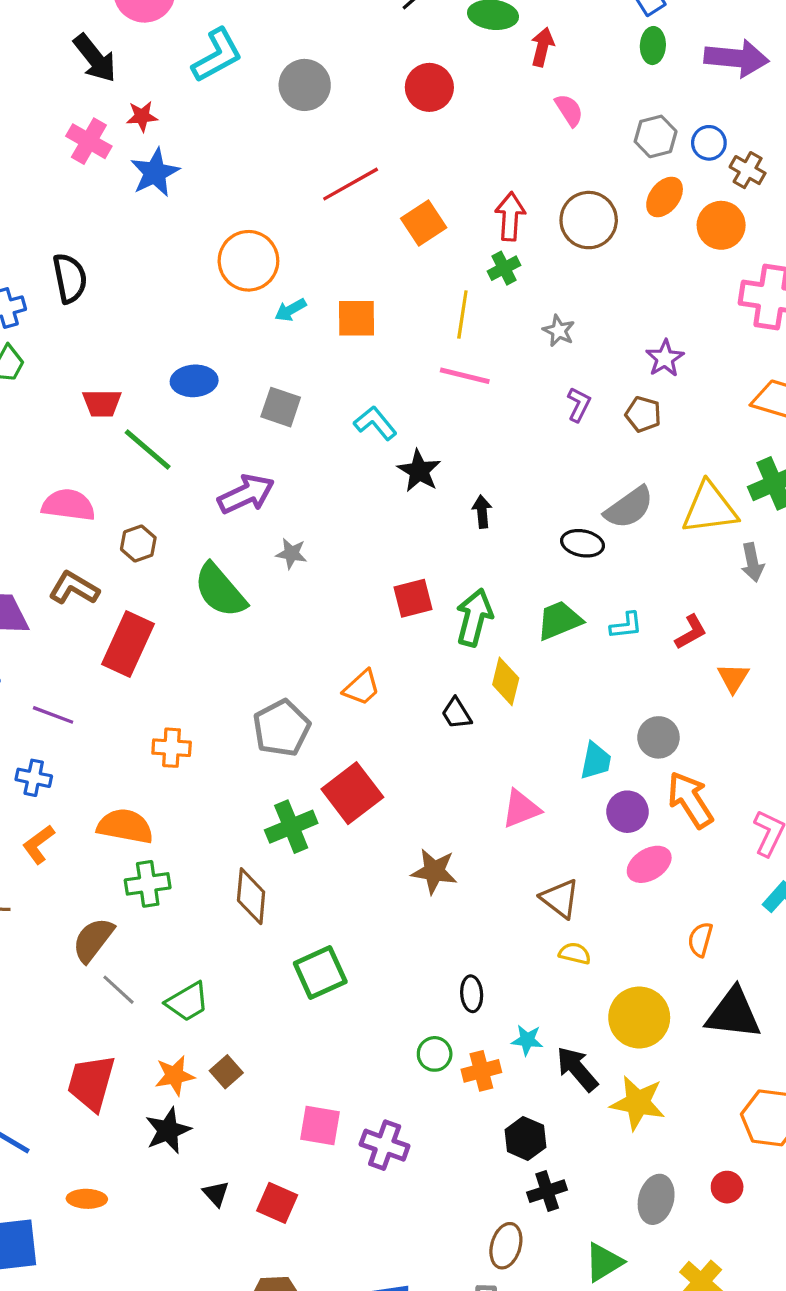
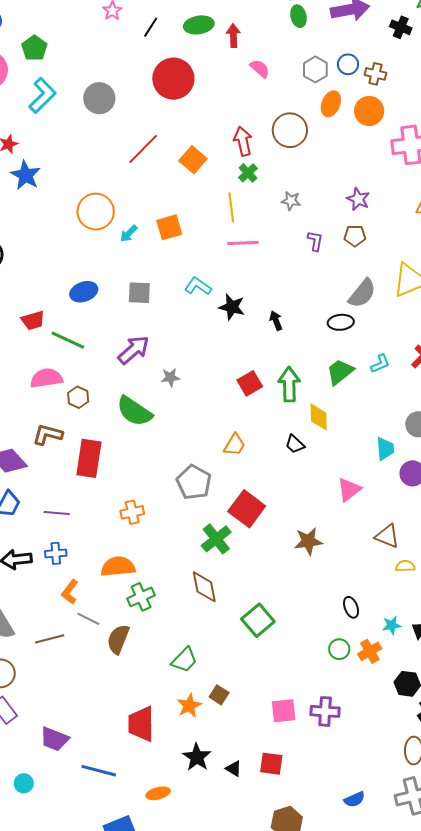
red circle: (429, 87) -> (173, 79), size x1.4
pink semicircle: (68, 505) -> (46, 378), moved
gray line: (118, 990) -> (88, 619), moved
black star: (168, 1130) -> (197, 757), moved

